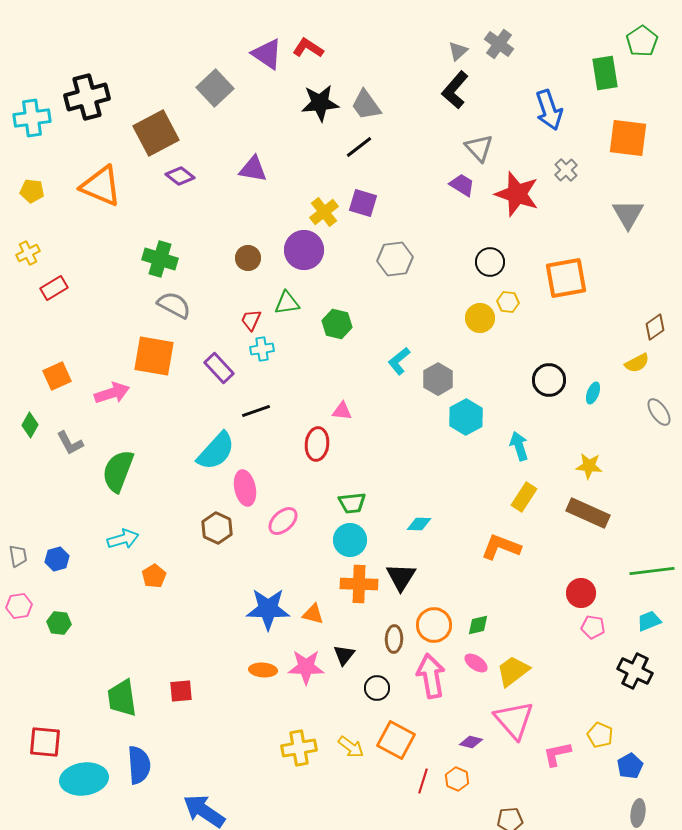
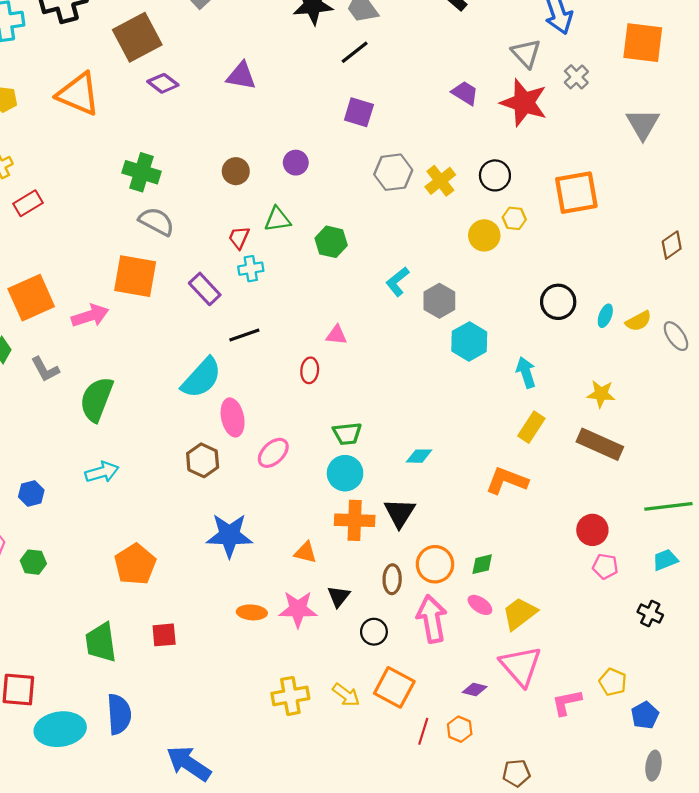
gray triangle: (479, 148) -> (526, 53), moved
yellow cross: (324, 212) -> (440, 181), moved
purple circle: (304, 250) -> (296, 163), size x0.6
yellow semicircle: (637, 363) -> (638, 321), moved
orange square: (57, 376) -> (31, 298), size x1.5
red ellipse: (317, 444) -> (310, 370), size x0.7
orange pentagon: (154, 576) -> (135, 564), moved, size x1.6
blue star: (268, 609) -> (229, 535), moved
black cross: (635, 671) -> (650, 613), size x0.7

